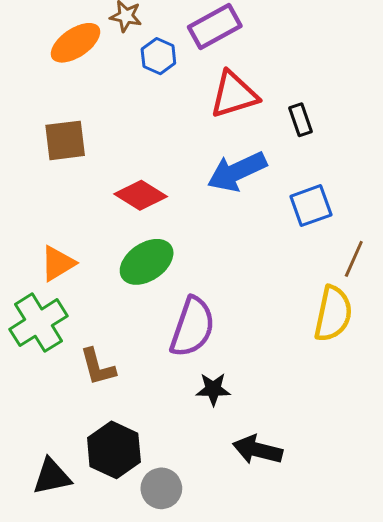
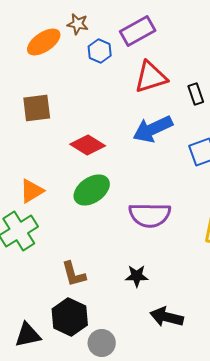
purple semicircle: (192, 327) -> (150, 215), moved, turned 72
brown L-shape: (98, 367) -> (74, 274), moved

